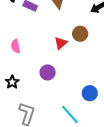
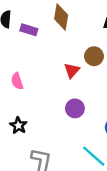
purple circle: (48, 72) -> (75, 108), moved

